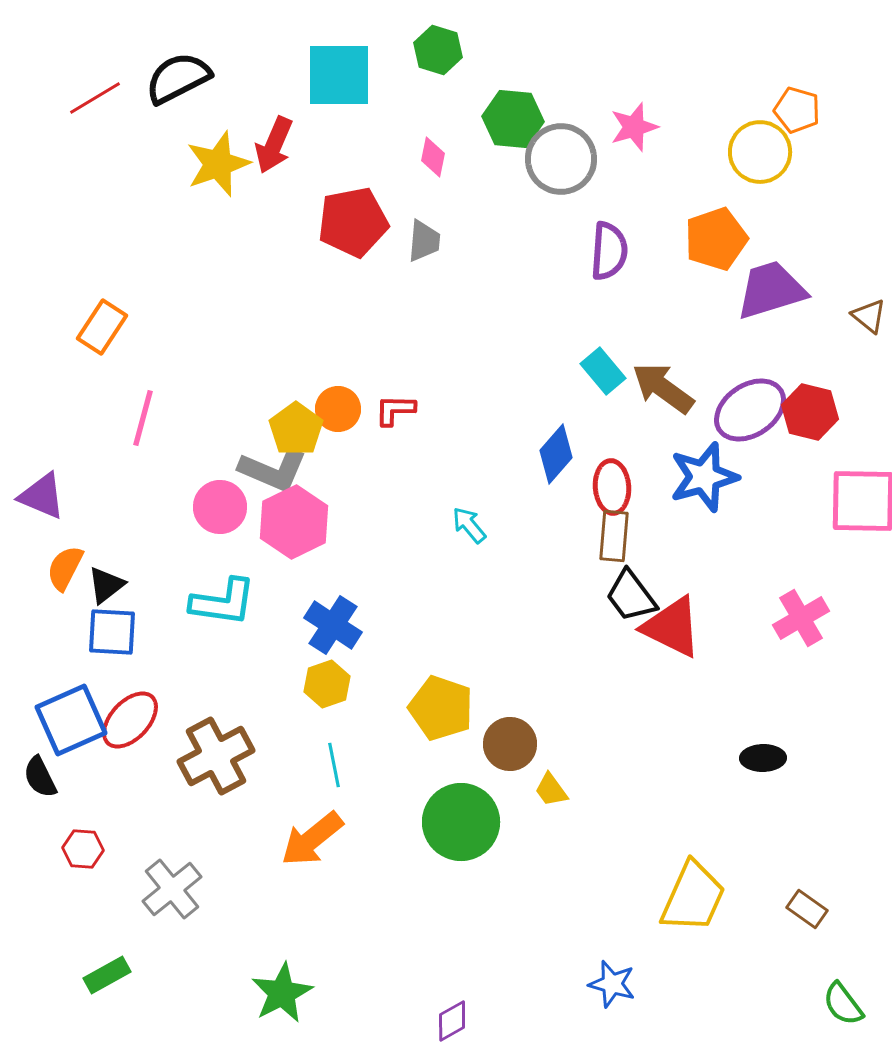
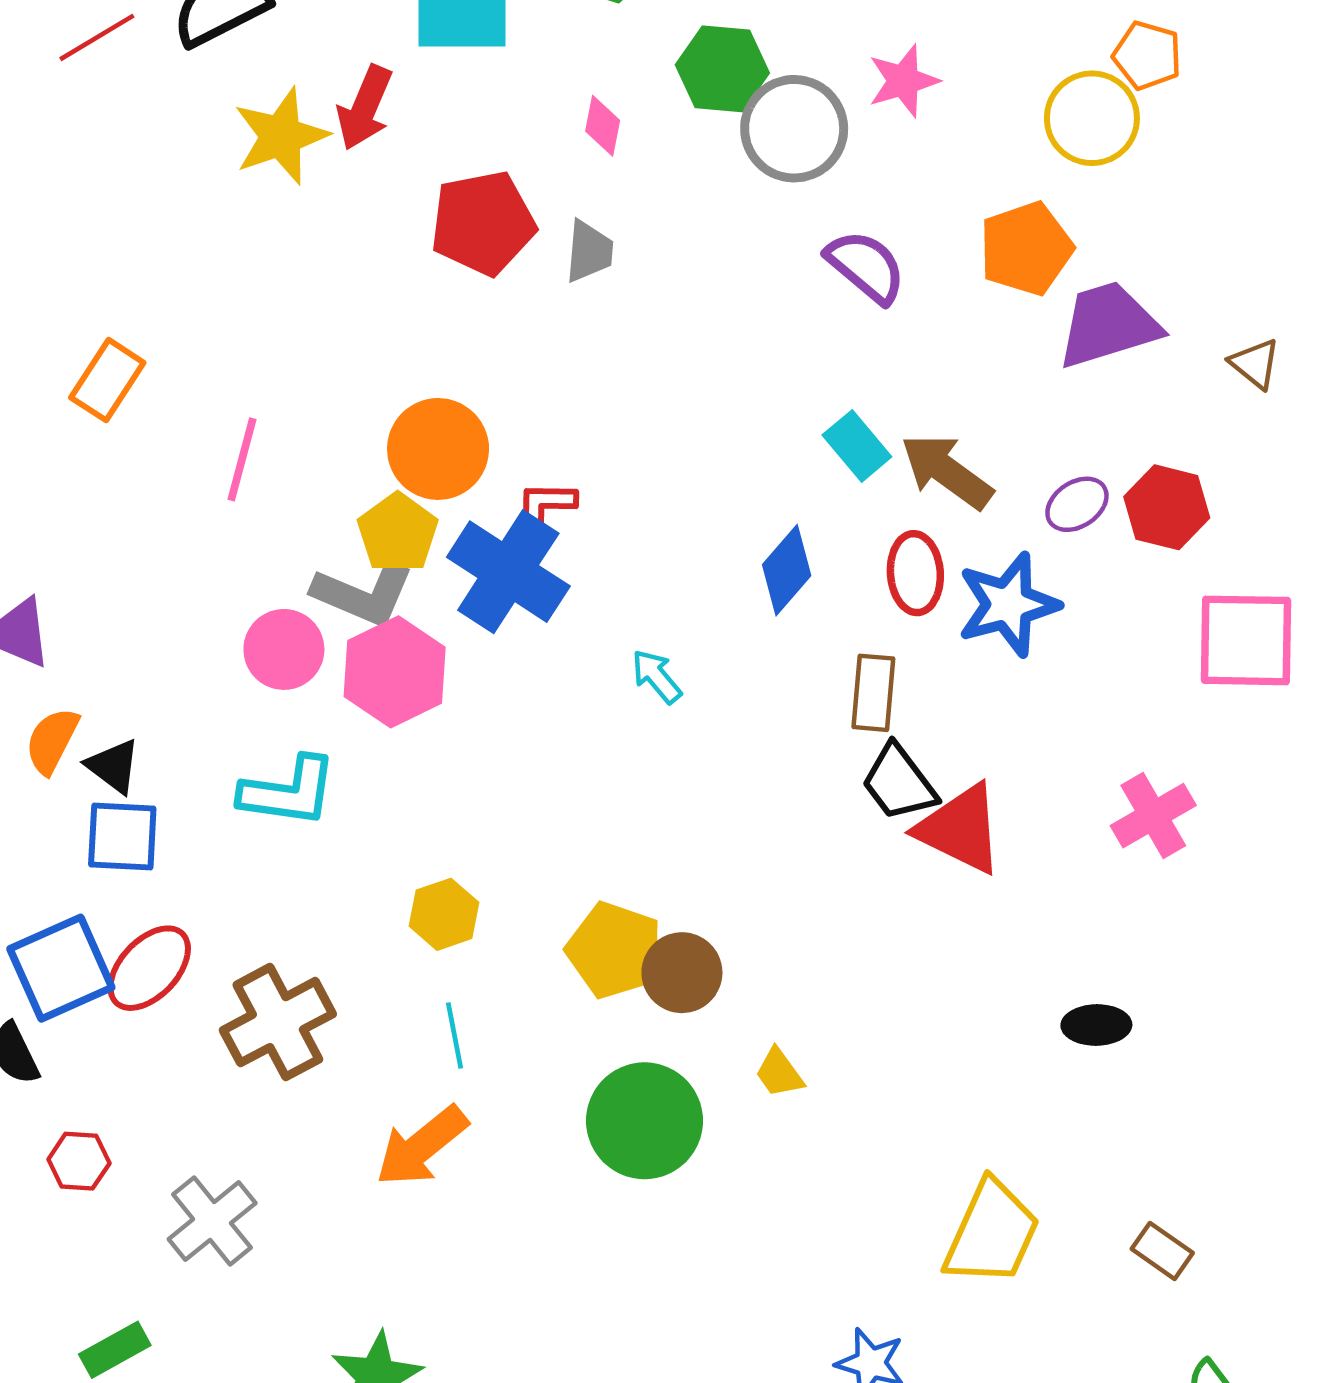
purple semicircle: (609, 251) -> (866, 266), turned -54
orange circle: (338, 409) -> (438, 449), moved, size x1.5
purple ellipse: (750, 410) -> (1077, 504), size x0.6
pink line: (143, 418) -> (242, 459), moved
red ellipse: (612, 487) -> (915, 573), moved
black triangle: (106, 585) -> (113, 766), turned -45
blue cross: (333, 625) -> (508, 572), moved, size x1.4
brown circle: (510, 744) -> (682, 973), moved

